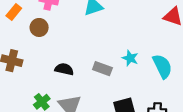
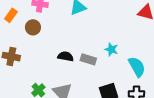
cyan semicircle: (162, 66) -> (137, 67), moved
black semicircle: (64, 69) -> (66, 56), moved

